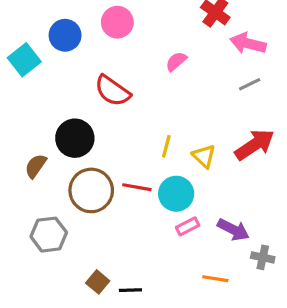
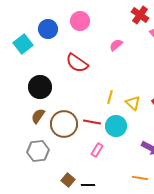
black circle: (75, 138) -> (40, 87), moved
brown semicircle: (36, 166) -> (38, 116), moved
pink rectangle: (188, 226) -> (97, 150), moved, turned -32

